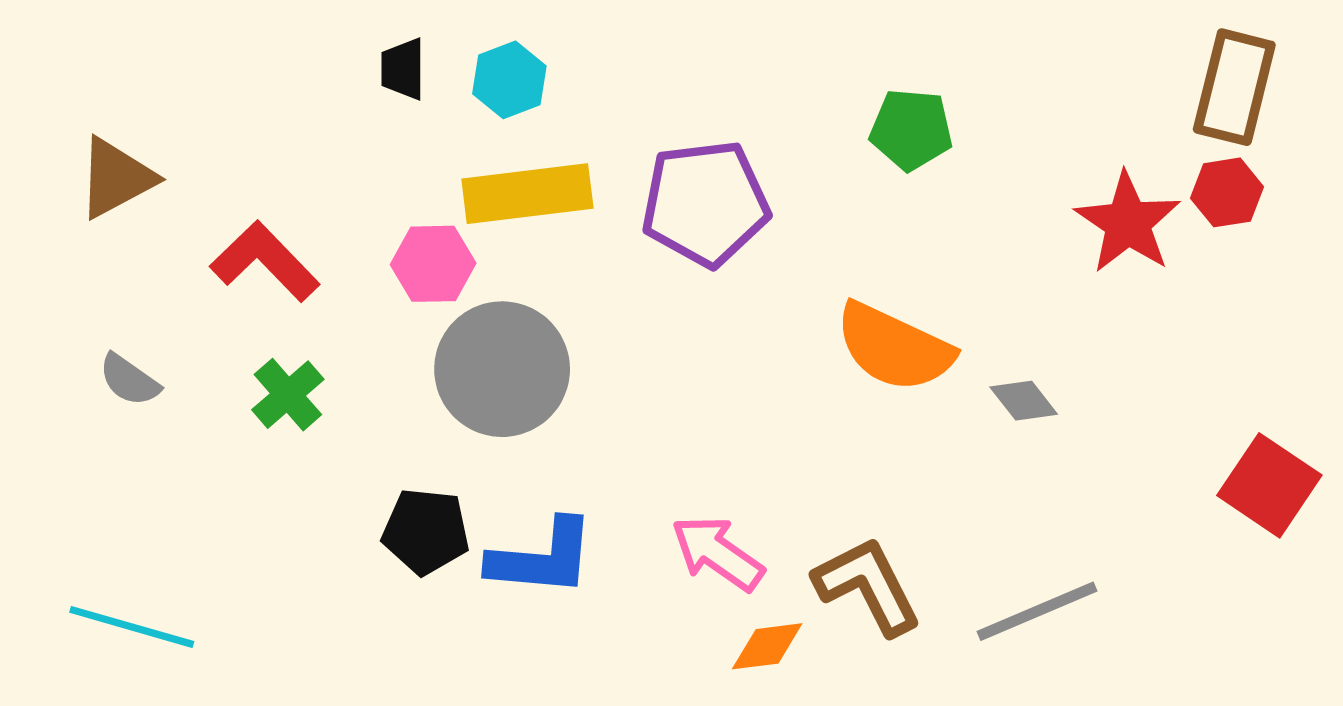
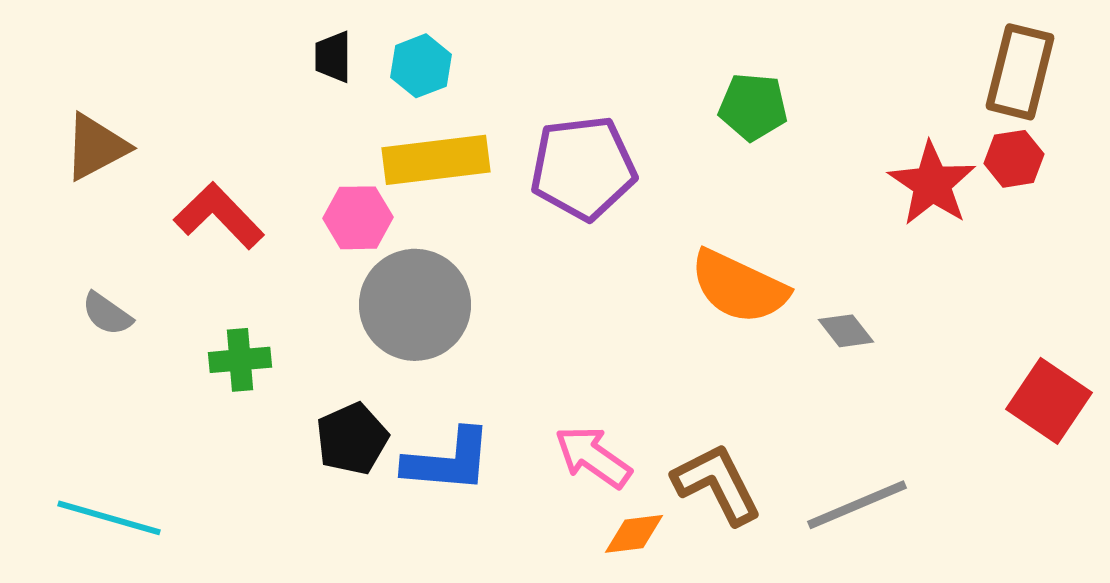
green cross: (288, 395) -> (240, 360), moved, turned 36
black pentagon: (426, 531) -> (352, 439), turned -30

